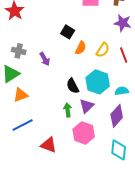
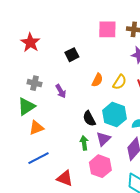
black square: (68, 32) -> (72, 55), moved, turned 32

